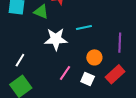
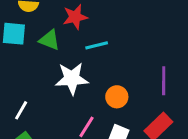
cyan line: (84, 27) -> (97, 45), moved
orange circle: (94, 57) -> (117, 97), moved

